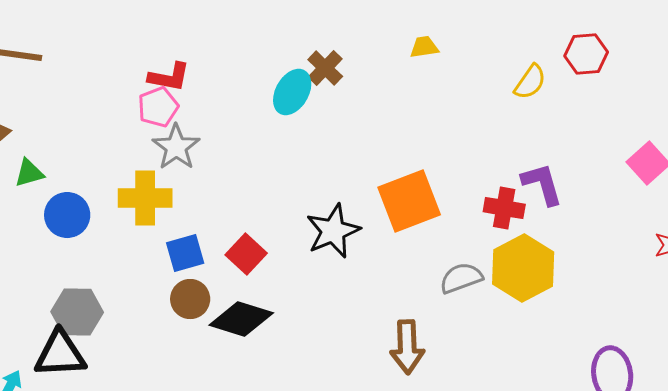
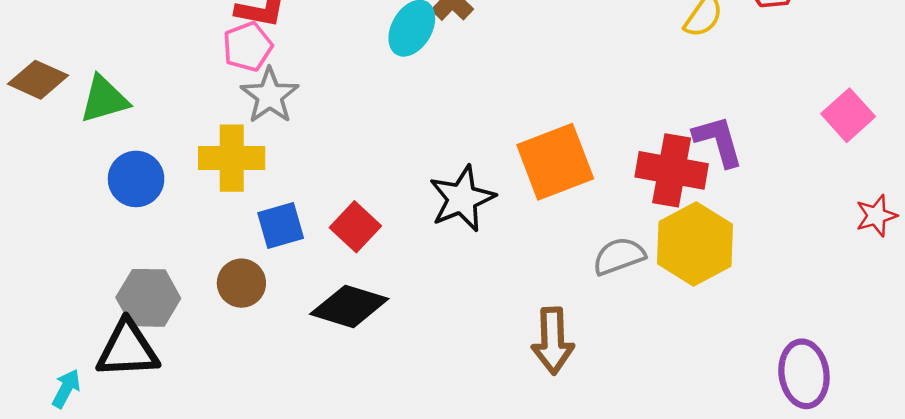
green triangle: (29, 173) -> (104, 99), moved, size x1.4
red cross: (504, 208) -> (672, 170), size x1.4
brown circle: (190, 299) -> (241, 283), moved

